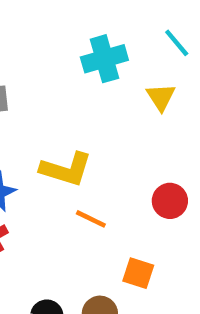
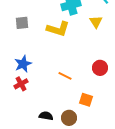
yellow L-shape: (66, 169) -> (58, 29), moved

